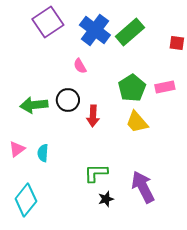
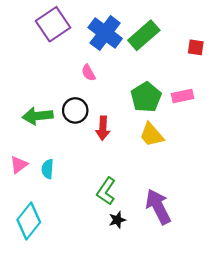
green L-shape: (96, 173) -> (106, 191), turned -55

